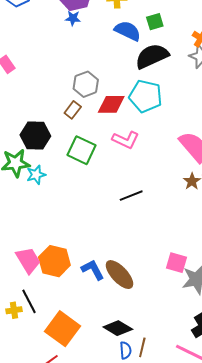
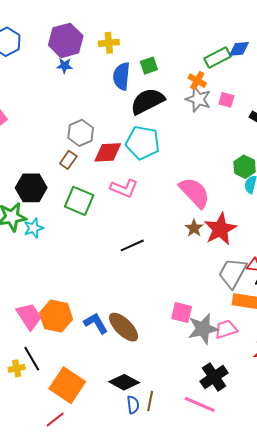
blue semicircle: (128, 31) -> (121, 76), turned -108

